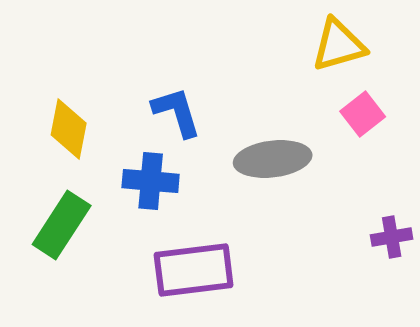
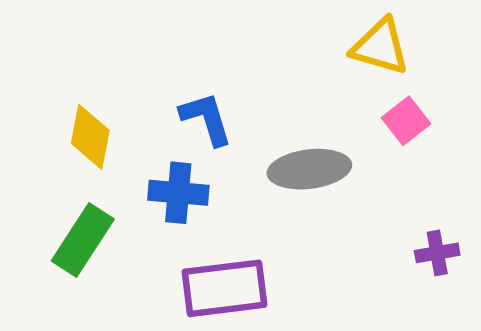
yellow triangle: (339, 45) -> (380, 47), turned 32

